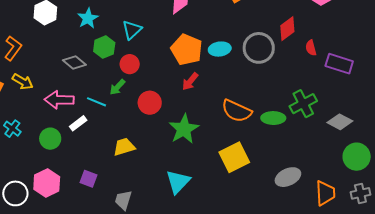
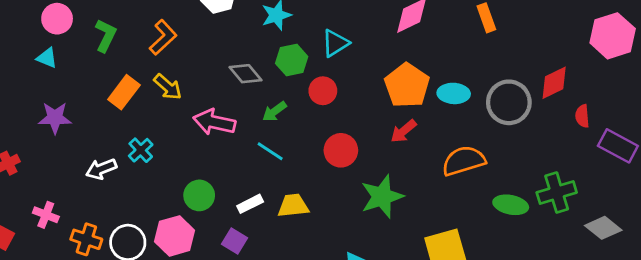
green arrow: (117, 87) -> (275, 111), moved
cyan line: (96, 102) -> (270, 151), moved
orange semicircle: (237, 111) -> (464, 161), moved, turned 128
white rectangle: (78, 123) -> (250, 204), moved
green circle: (50, 139) -> (199, 195), moved

